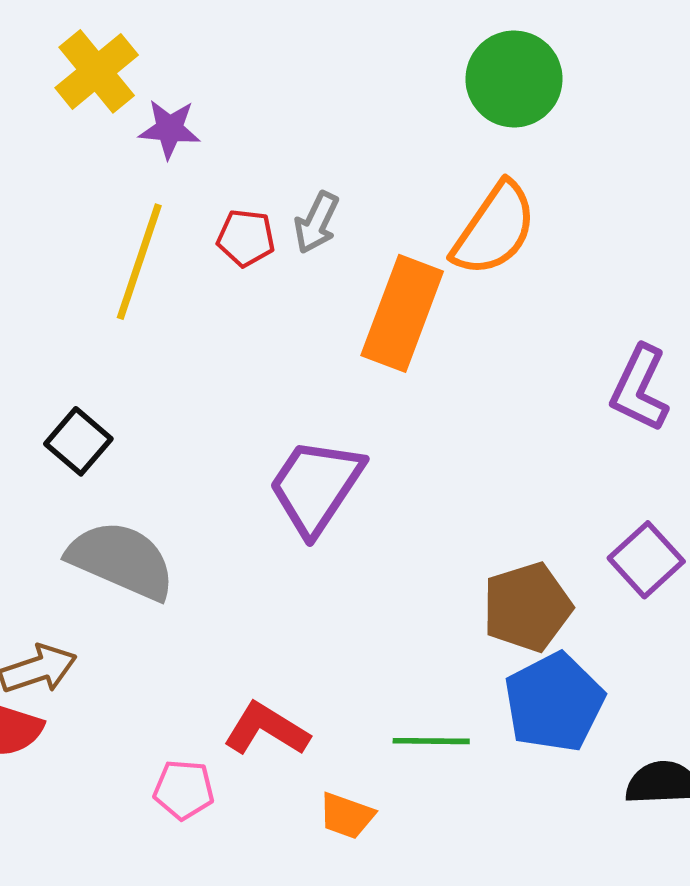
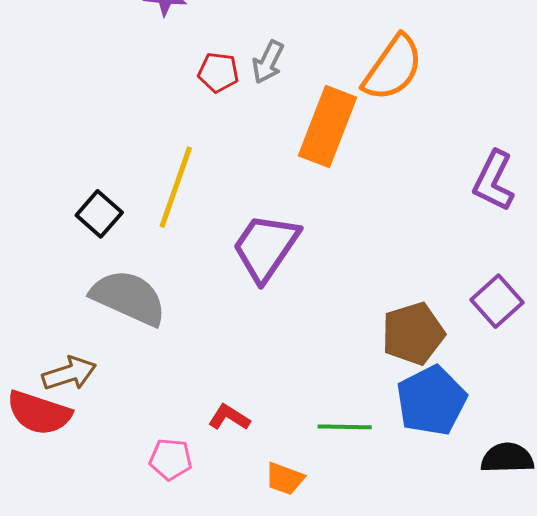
yellow line: (139, 262) -> (176, 187), moved
red L-shape: (266, 729) -> (229, 417), size x0.7

